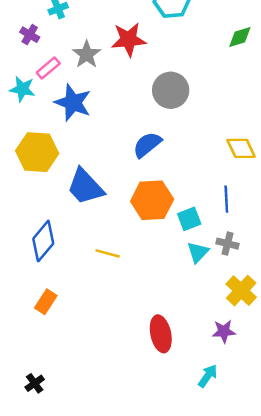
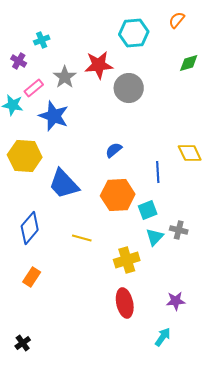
gray circle: (171, 90) -> (129, 88), moved
blue semicircle: (147, 145) -> (114, 150), size x0.7
blue line: (226, 199) -> (158, 172), moved
yellow cross: (241, 291) -> (127, 260), moved, turned 30

